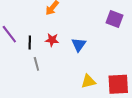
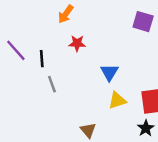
red star: (52, 40) -> (77, 43), moved
blue triangle: (79, 45) -> (109, 72), moved

